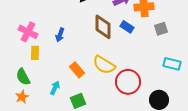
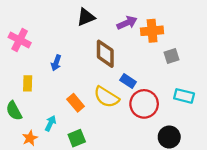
blue rectangle: (127, 27) -> (128, 81), moved
pink cross: (28, 32) -> (20, 40), moved
red circle: (128, 82) -> (144, 104), moved
orange star: (22, 97) -> (30, 138), moved

